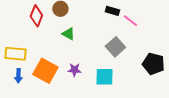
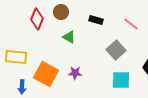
black rectangle: (112, 11) -> (96, 20), moved
blue arrow: (18, 76) -> (22, 87), moved
cyan square: (104, 77) -> (121, 80), moved

